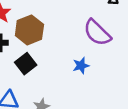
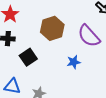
brown hexagon: (29, 30) -> (52, 28), moved

